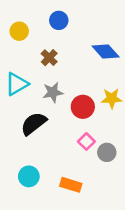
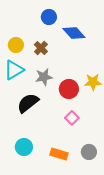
yellow circle: (19, 31) -> (16, 45), moved
blue diamond: (106, 52) -> (74, 33), moved
gray circle: (107, 152) -> (89, 152), moved

